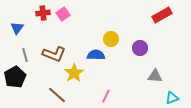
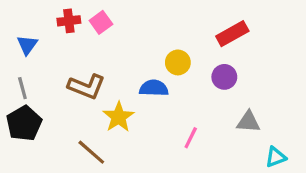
red rectangle: (162, 15) -> (232, 34), moved
gray line: (25, 55) -> (22, 88), moved
pink line: (106, 96) -> (191, 138), moved

